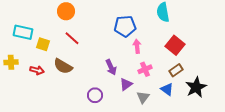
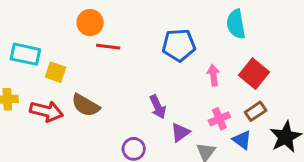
red line: (72, 38) -> (108, 47), moved, turned -35
pink arrow: (137, 46) -> (213, 75), moved
pink cross: (145, 69) -> (219, 119), moved
red arrow: (37, 70) -> (46, 111), size x1.5

